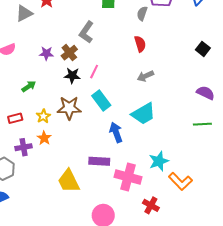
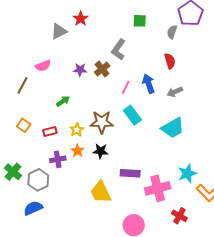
black star: (72, 75) -> (100, 151), moved
blue arrow: (116, 132) -> (149, 84), moved
pink cross: (128, 177) -> (158, 188), turned -30

